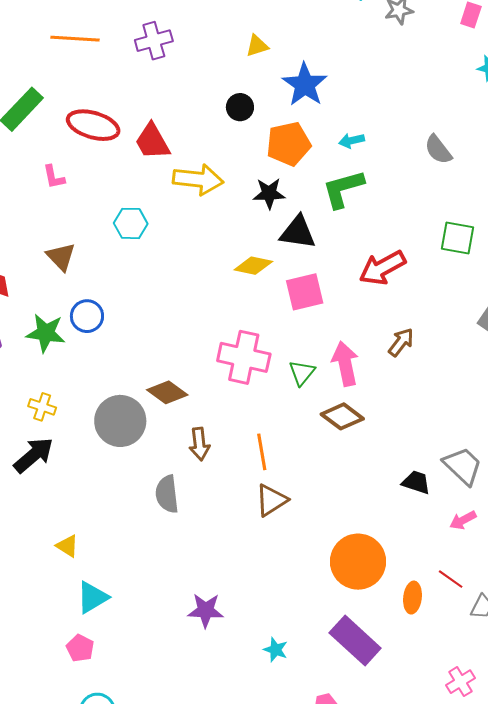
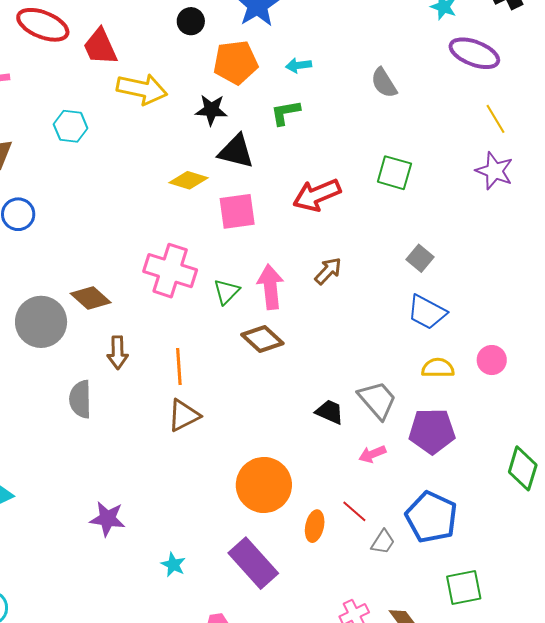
green L-shape: (343, 189) -> (285, 113), size x0.7

